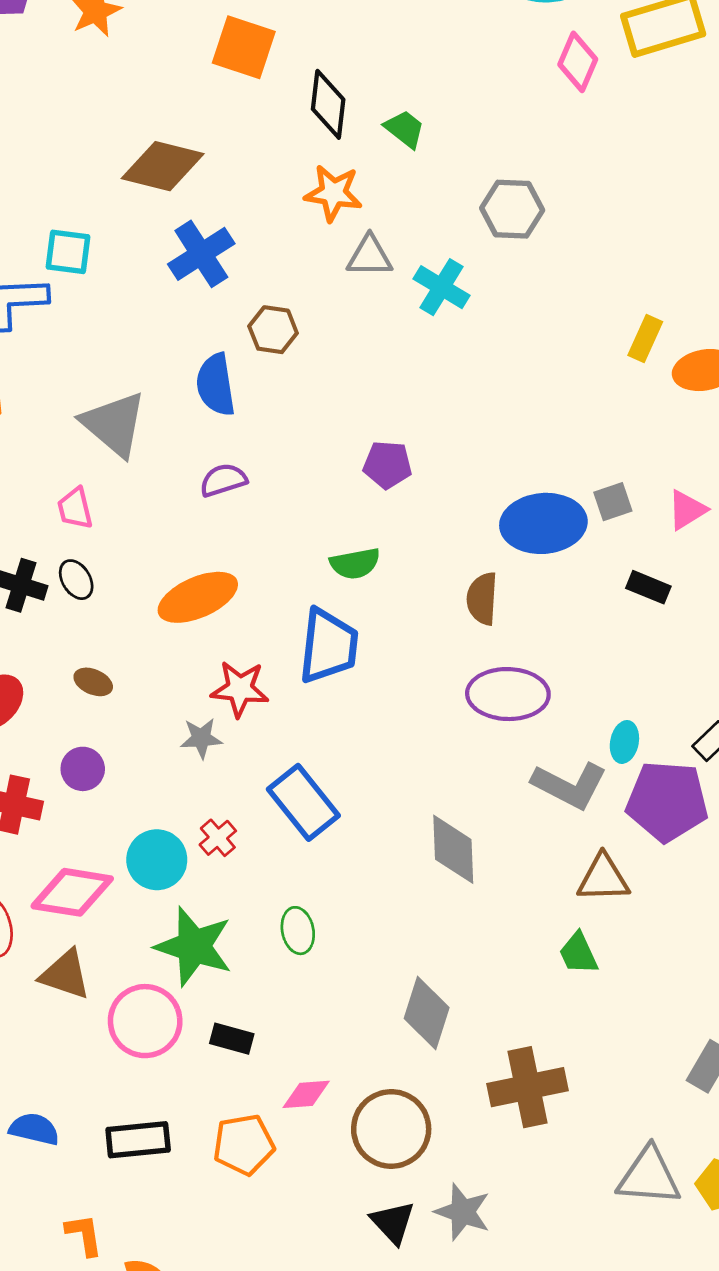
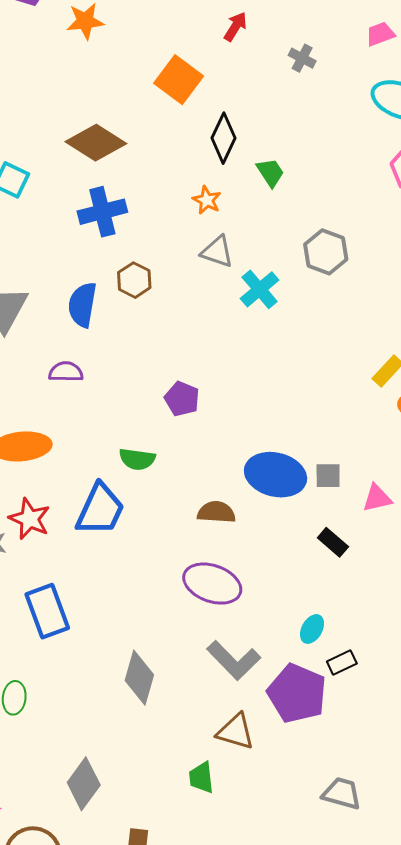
orange star: (333, 193) -> (207, 200), size x0.7
brown semicircle: (482, 599) -> (216, 512), turned 72
cyan ellipse: (624, 742) -> (312, 629), moved

